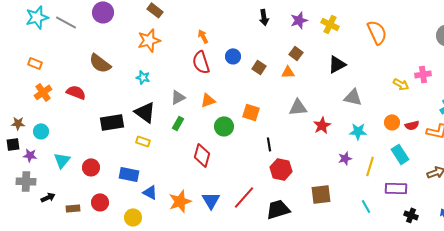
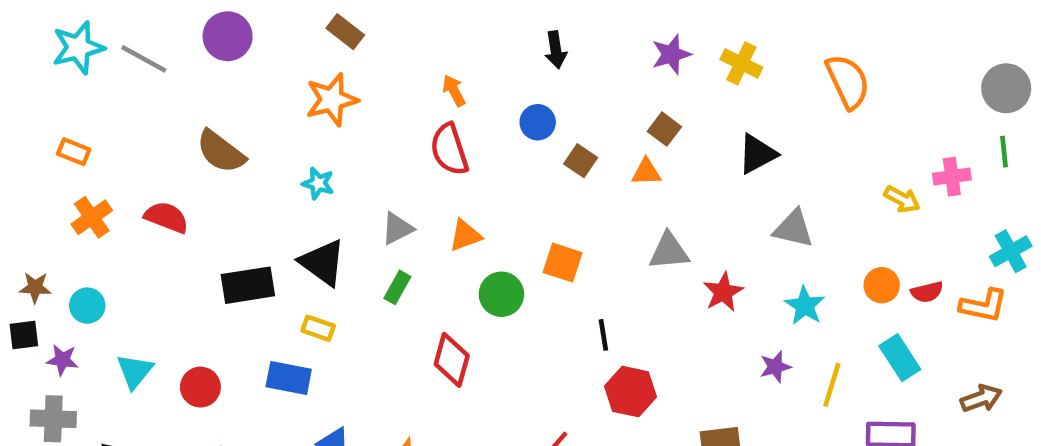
black arrow: (264, 17) -> (556, 50), moved
blue circle: (233, 56) -> (538, 122), moved
cyan star: (358, 131) -> (805, 306), turned 30
blue rectangle: (129, 174) -> (289, 378), moved

